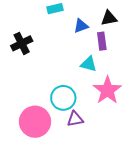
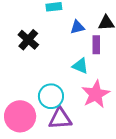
black cross: (22, 43) -> (28, 40), moved, turned -30
purple triangle: (75, 119) -> (60, 119), size x1.4

